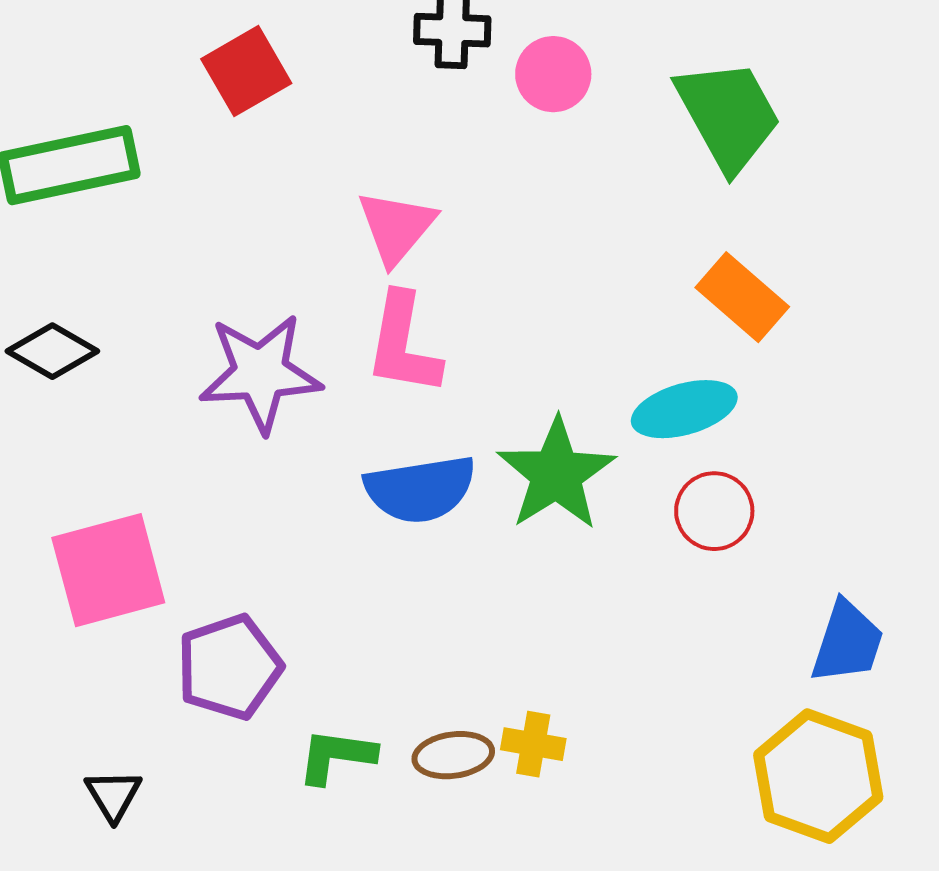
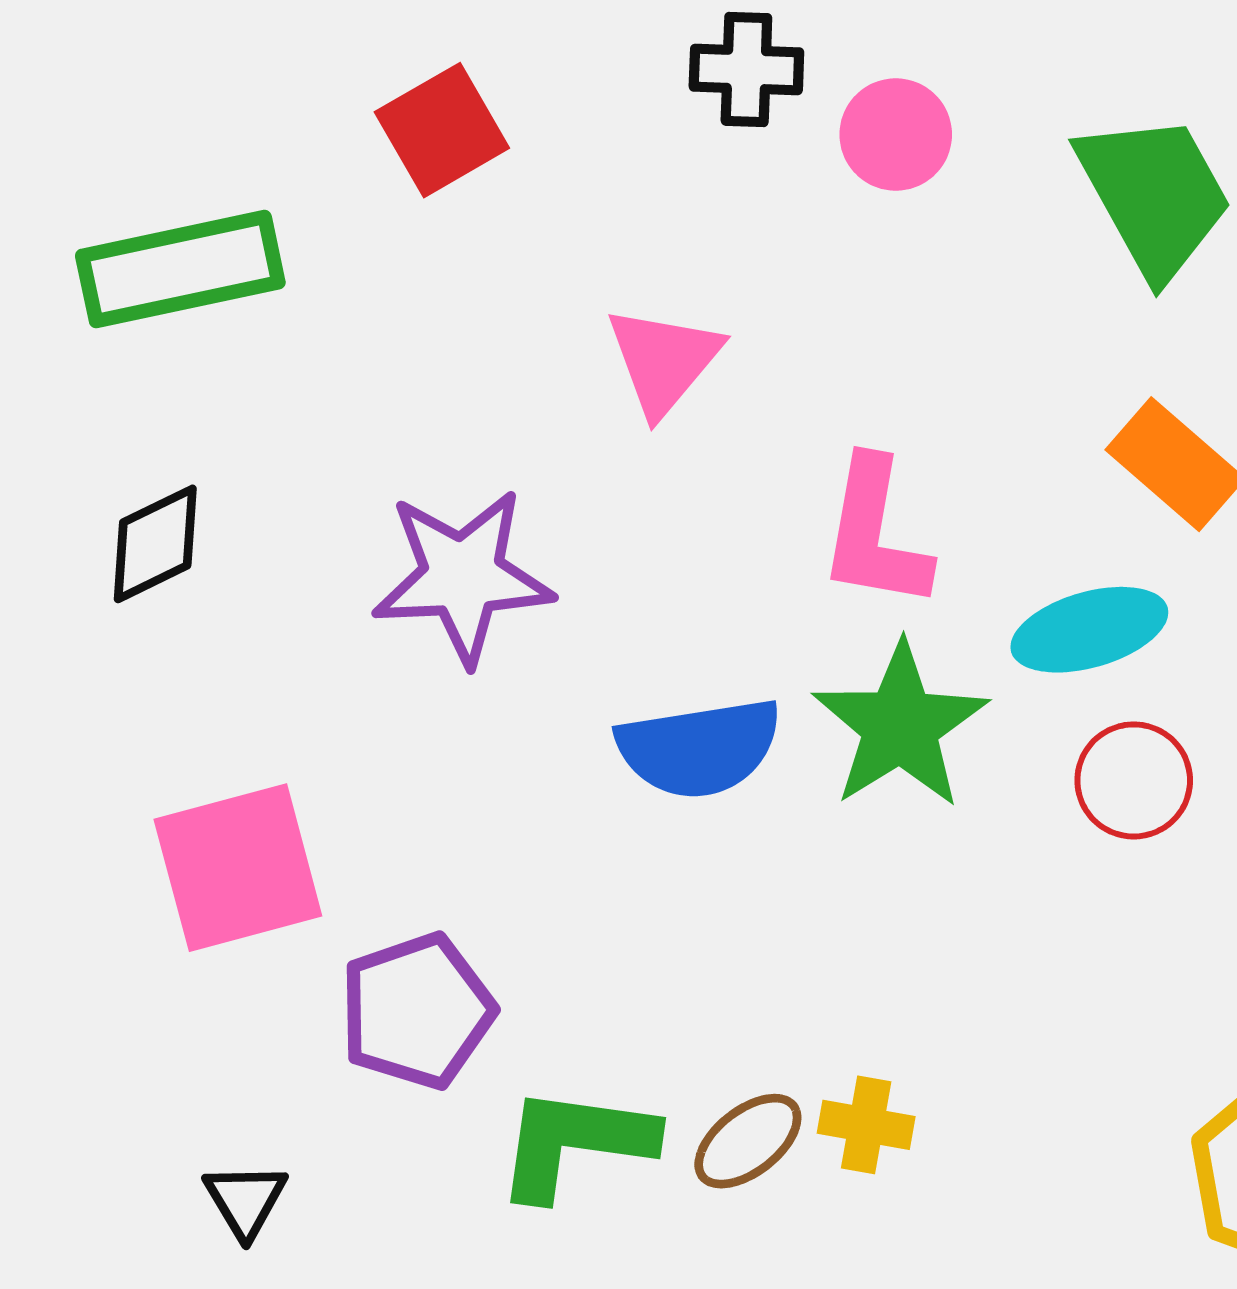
pink L-shape: (403, 344) -> (875, 534), moved
black diamond: (52, 351) -> (155, 544), turned -56
brown ellipse: (453, 755) -> (748, 1141), turned -30
green L-shape: (336, 756) -> (575, 1143), size x1.4

